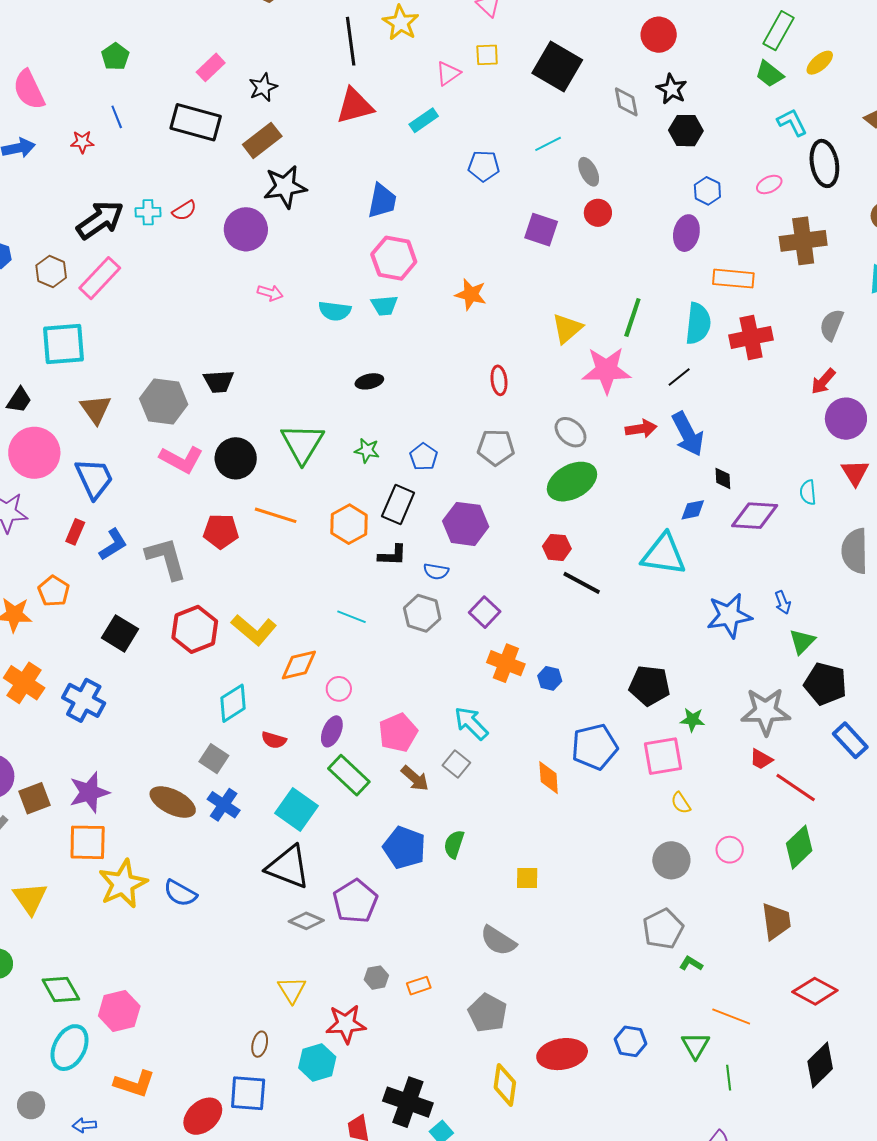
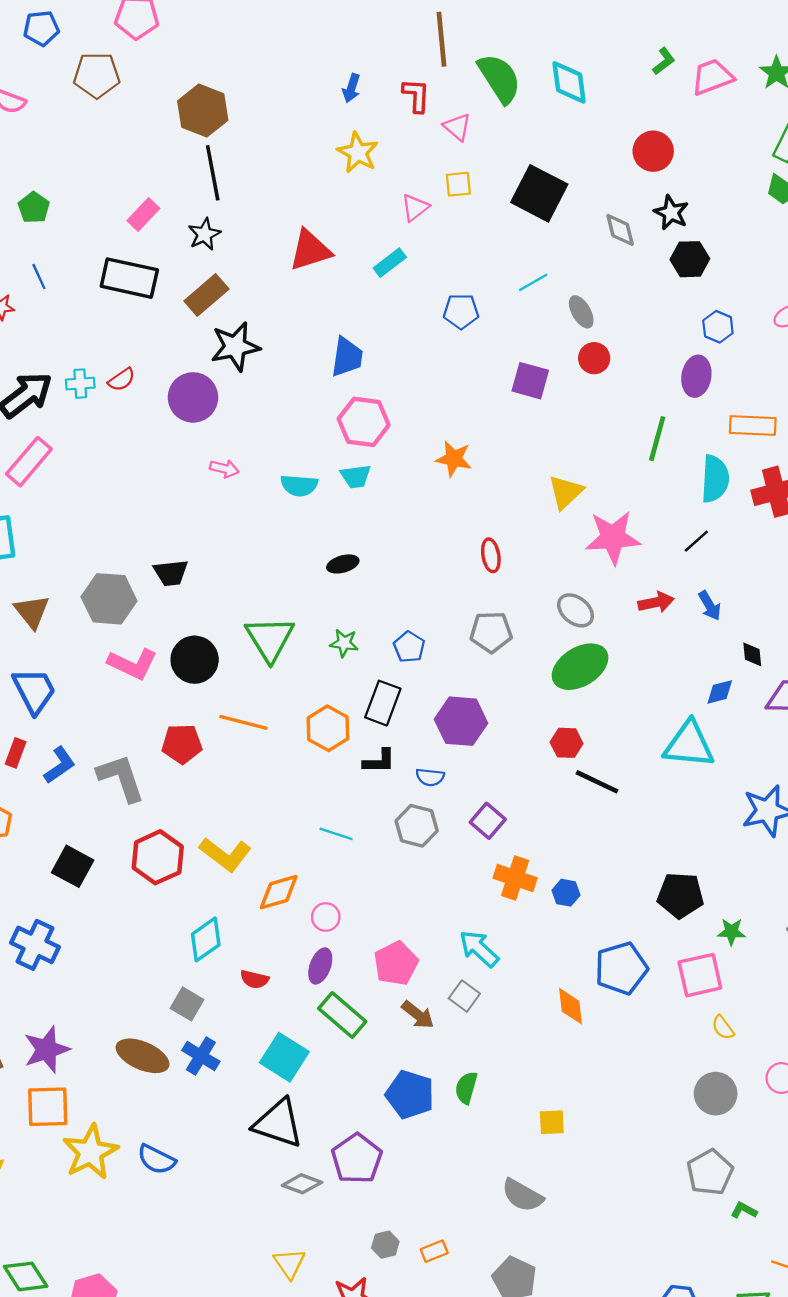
black line: (351, 41) -> (213, 173), moved
green line: (632, 317) -> (657, 439), moved
blue arrow: (688, 434) -> (710, 606), size x0.6

